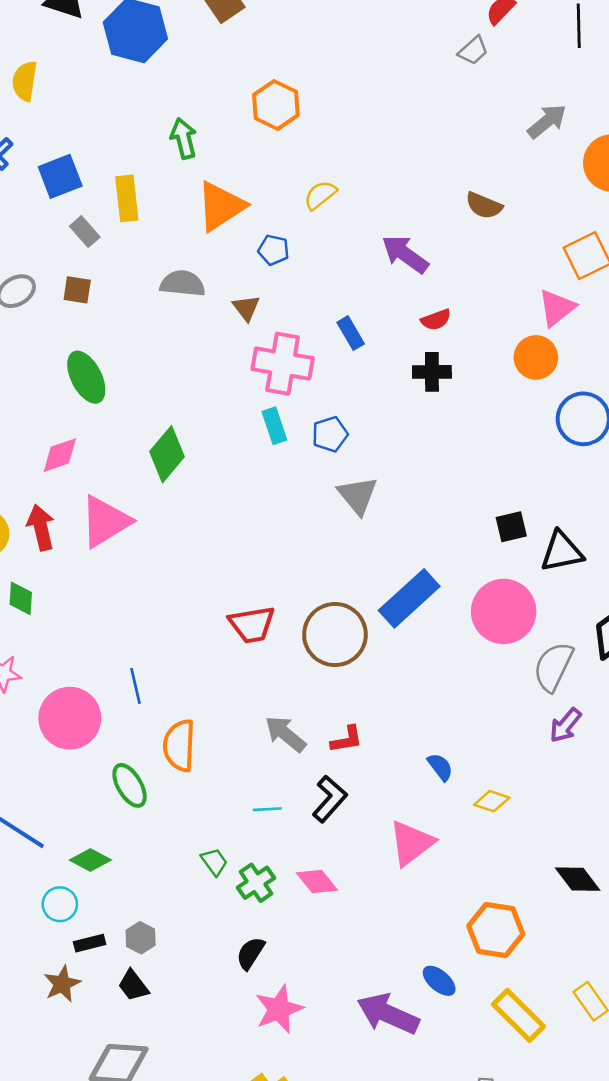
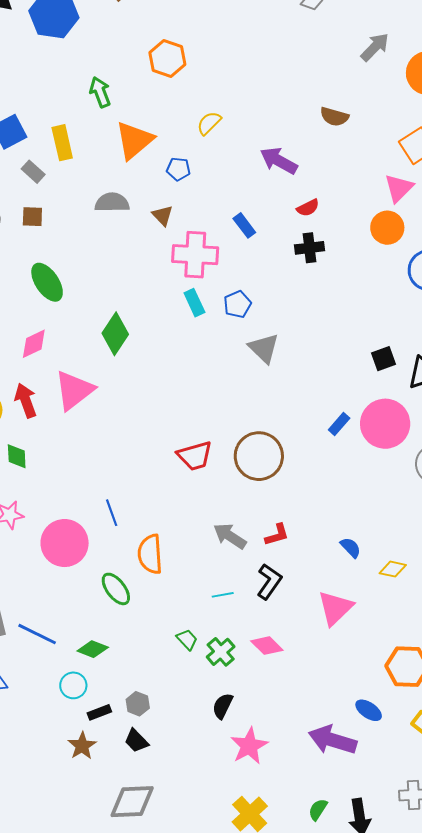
blue rectangle: (409, 598) -> (339, 424), moved, size x0.5

